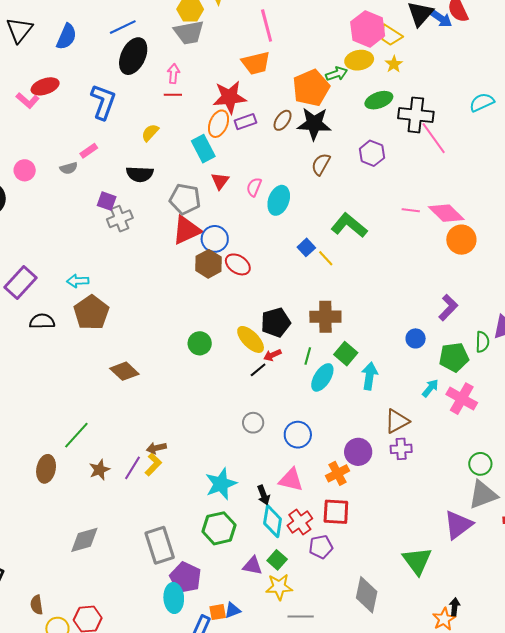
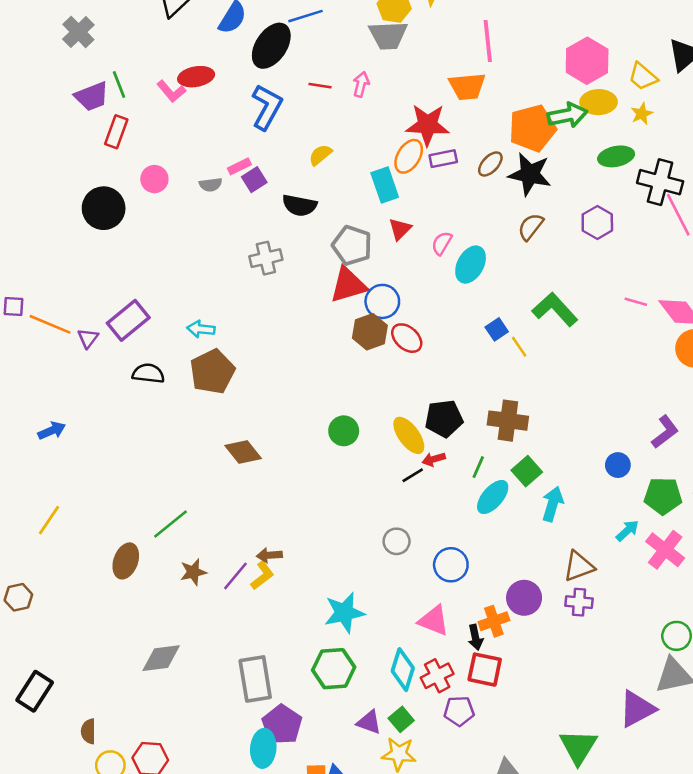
pink hexagon: (368, 29) -> (587, 61), moved
black ellipse: (133, 56) -> (271, 46), moved
green arrow: (337, 74) -> (567, 115), size x1.4
red line: (173, 95) -> (320, 86), moved
purple square: (107, 201) -> (254, 180), moved, turned 30
black arrow: (263, 495) -> (475, 637), moved

